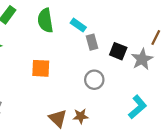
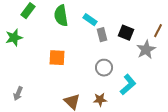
black square: (118, 51) -> (126, 33), moved
cyan L-shape: (138, 107) -> (128, 85), moved
brown star: (81, 116) -> (100, 100), moved

